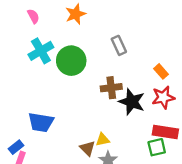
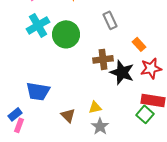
orange rectangle: (161, 71) -> (139, 44), moved
green square: (157, 147) -> (145, 114), turned -36
brown triangle: (87, 148) -> (68, 115), moved

